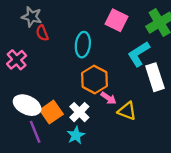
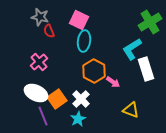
pink square: (117, 20) -> (79, 20), moved
pink cross: (17, 60) -> (39, 62), moved
pink arrow: (108, 98) -> (113, 82), moved
yellow triangle: (127, 111) -> (131, 110), moved

